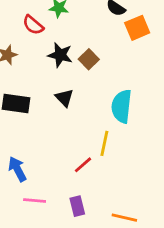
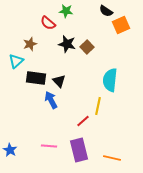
black triangle: (64, 98) -> (59, 81), moved
blue arrow: (17, 169) -> (51, 100), moved
purple rectangle: (77, 206) -> (79, 150), size x1.6

